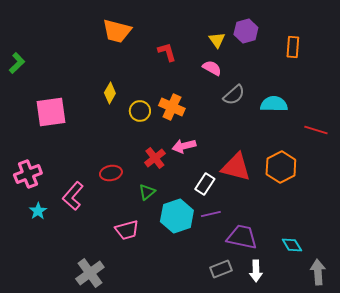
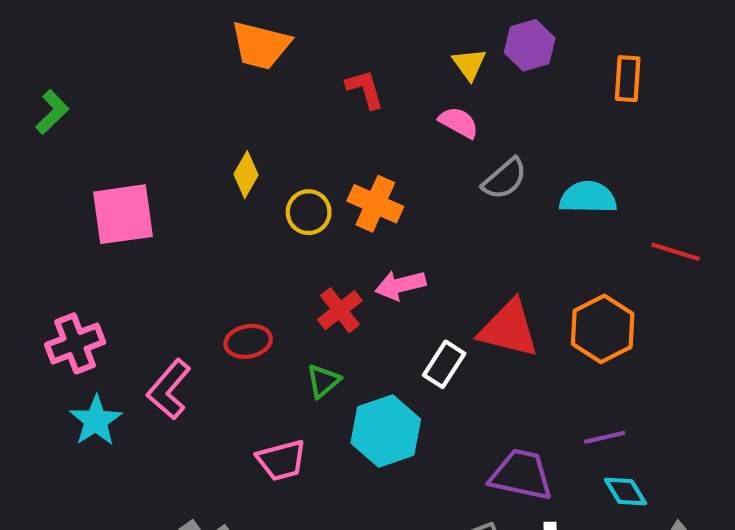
cyan star: (38, 211) -> (96, 421), size x1.4
purple line: (211, 214) -> (605, 437), moved

